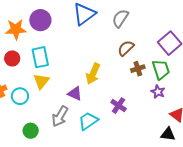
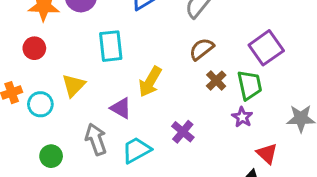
cyan rectangle: (40, 57) -> (111, 46), moved
brown cross: (138, 69) -> (216, 81), turned -32
gray arrow: (60, 116) -> (96, 139), turned 125

